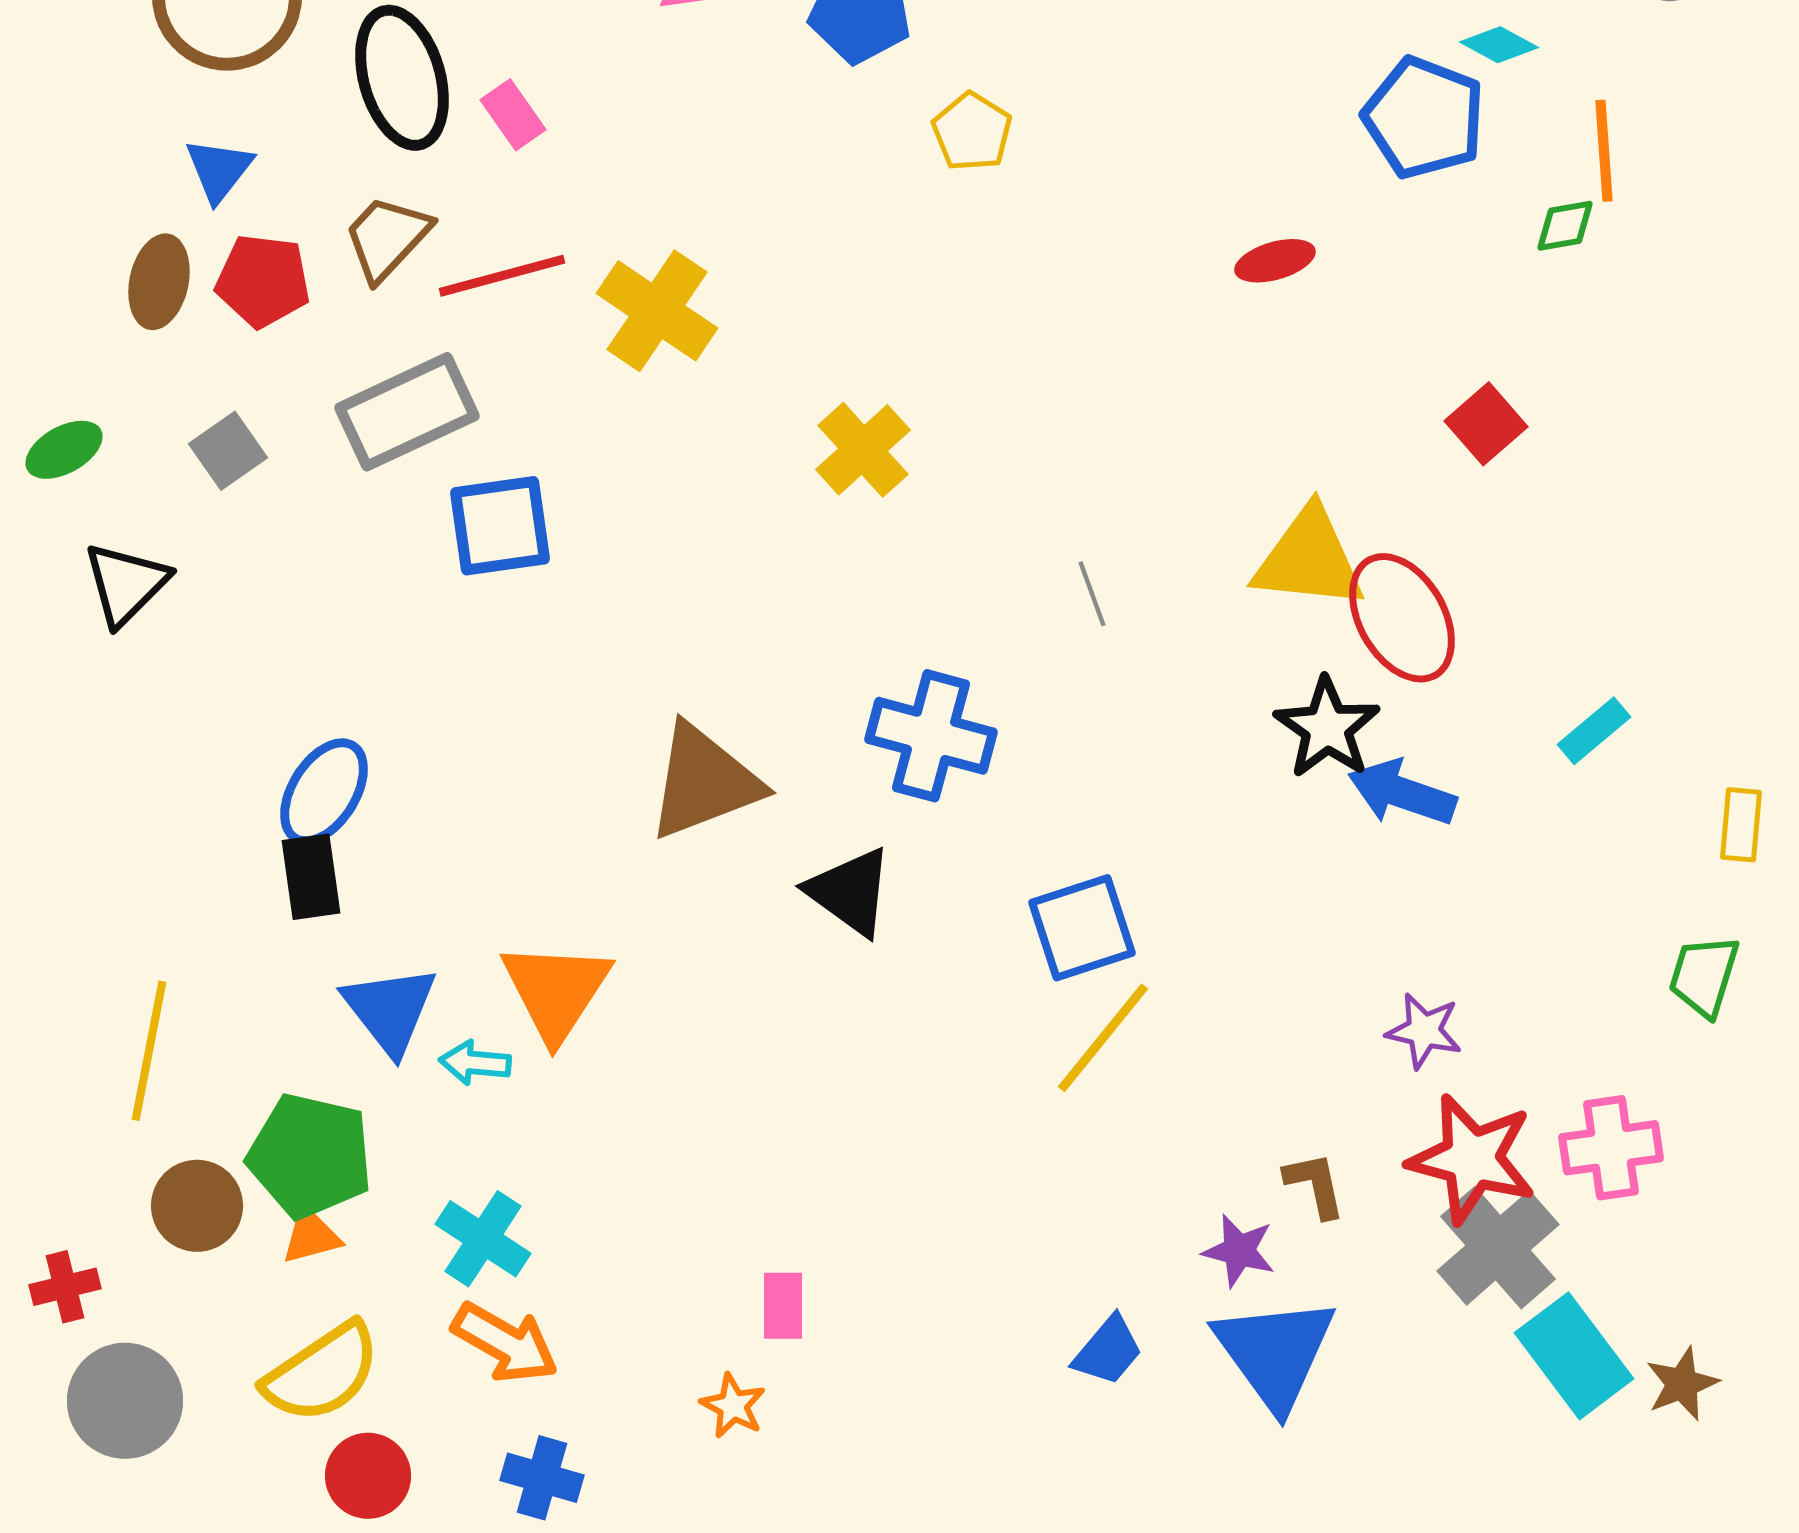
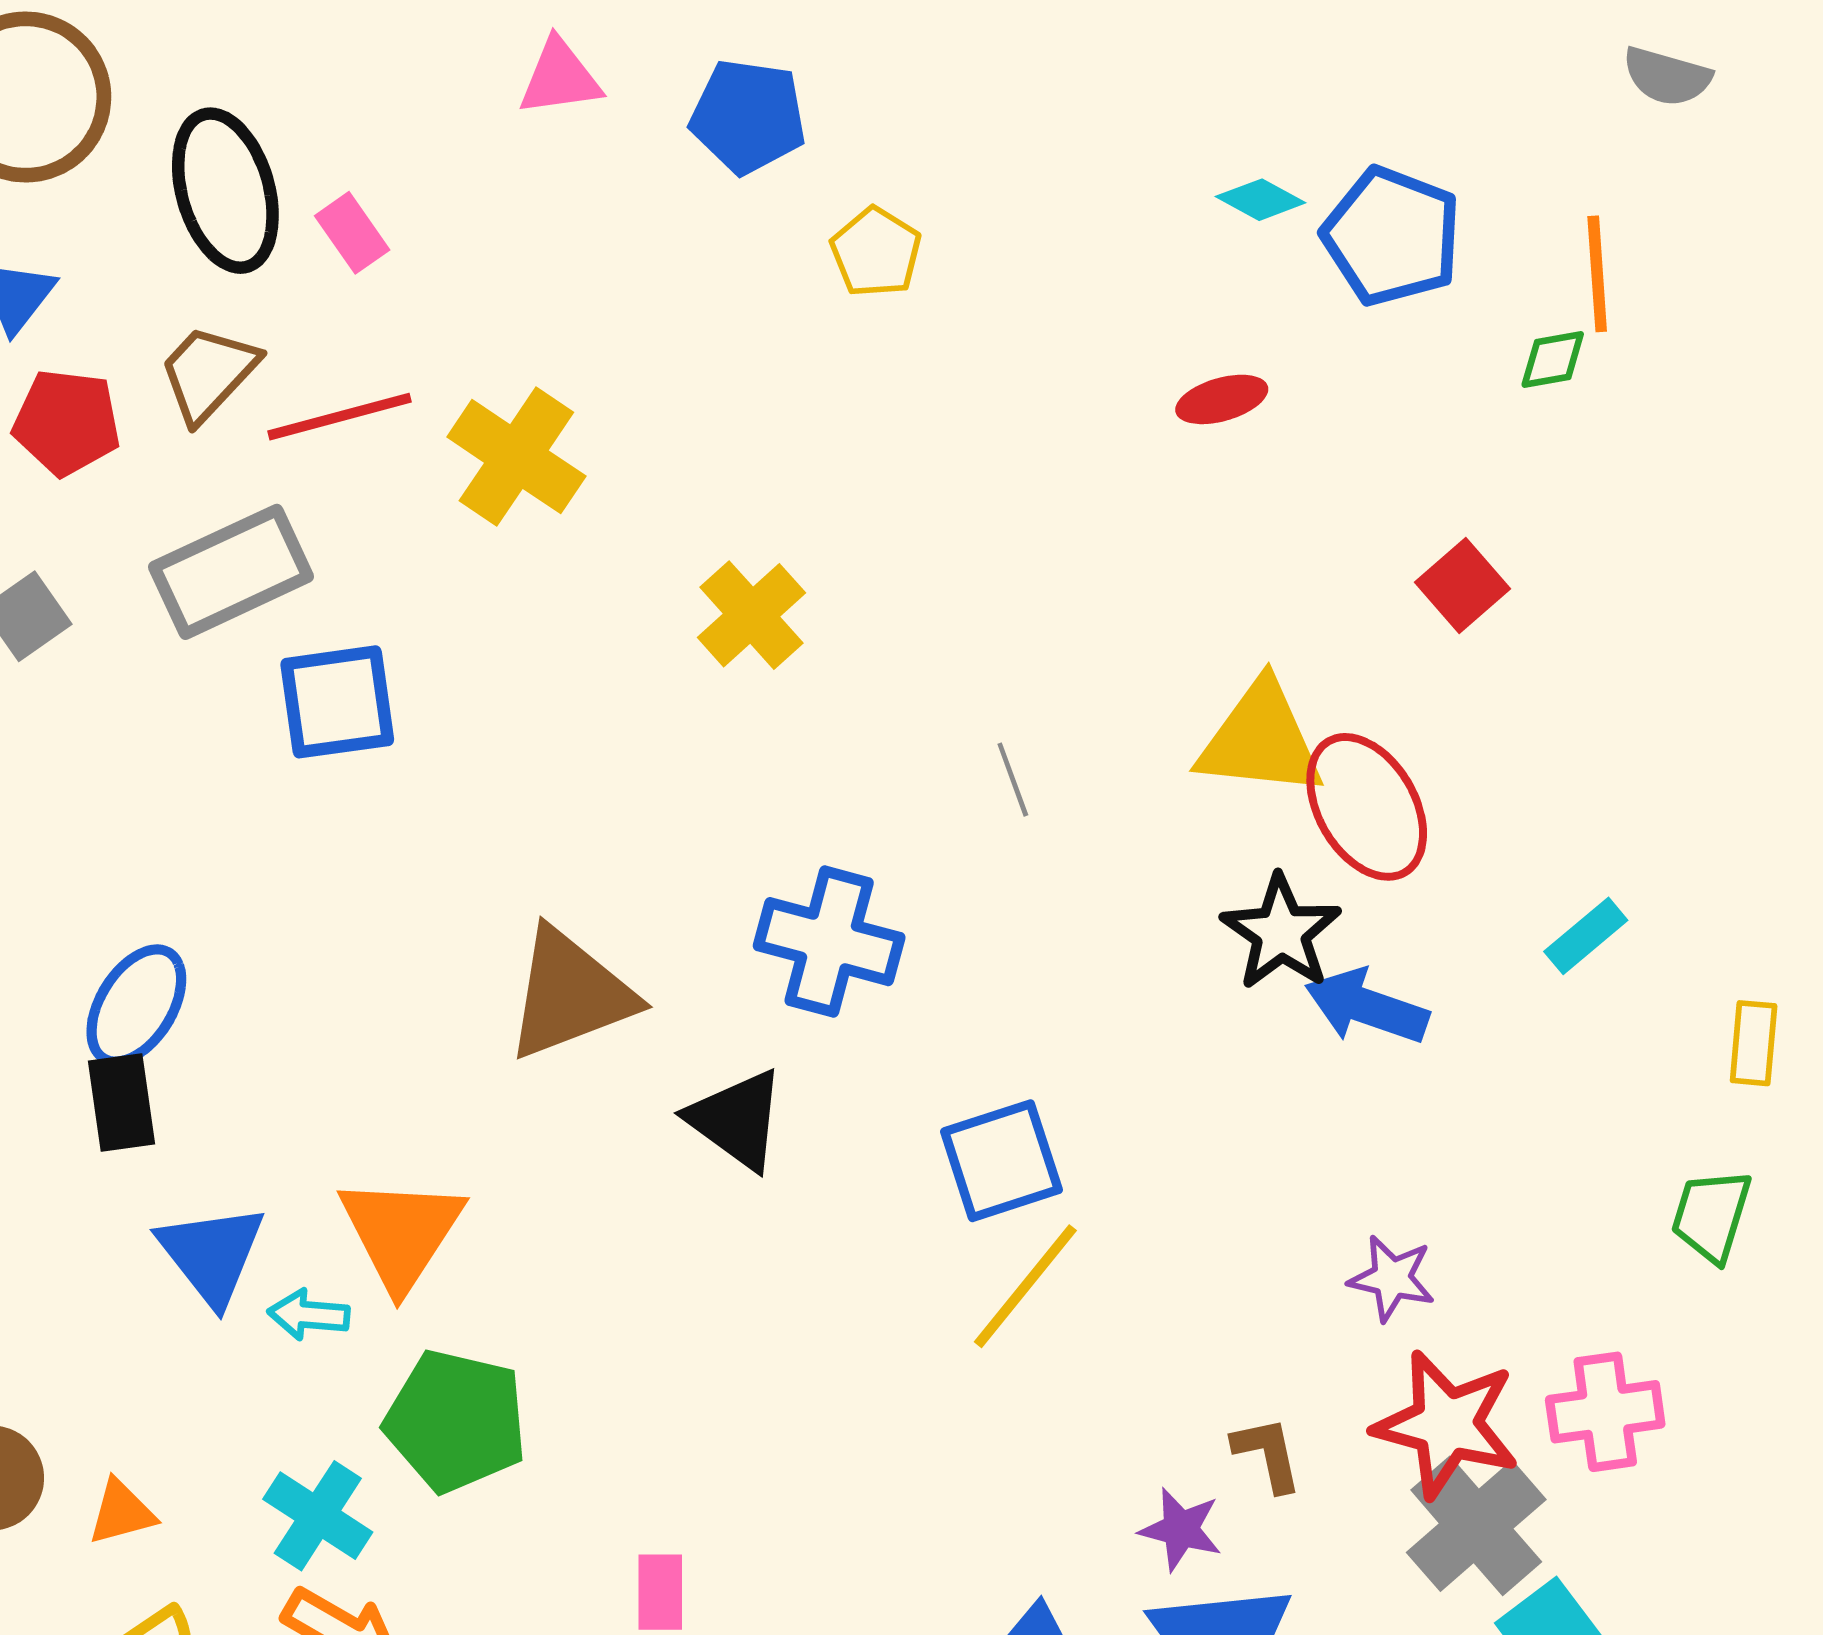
cyan diamond: (1499, 45) -> (1261, 200), moved
green pentagon: (310, 1156) -> (456, 1421), moved

